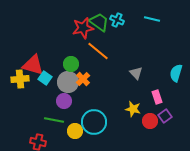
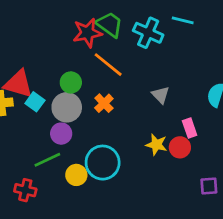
cyan cross: (117, 20) -> (148, 33), moved, size x1.5
orange cross: (83, 79) -> (104, 103), moved
purple square: (165, 116) -> (209, 186), moved, turned 32
green line: (54, 120) -> (47, 160), turned -36
red circle: (150, 121) -> (180, 147), moved

